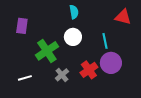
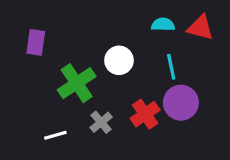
cyan semicircle: (74, 12) -> (163, 24), moved, turned -80
white line: (25, 78) -> (55, 135), moved

